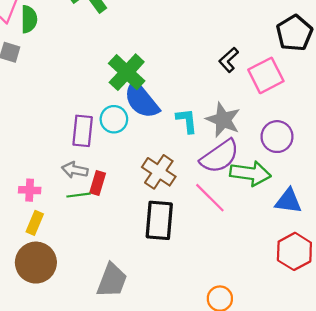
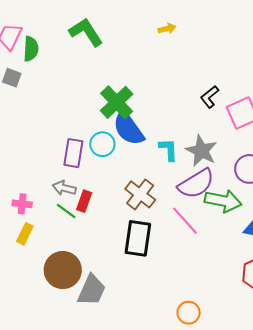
green line: (78, 195) -> (66, 211), turned 40
brown circle: (36, 263) -> (63, 270), moved

